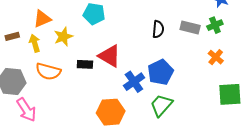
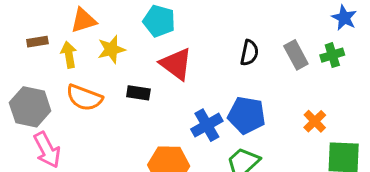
gray rectangle: (190, 27) -> (296, 55), turned 42
red triangle: (110, 56) -> (176, 64), moved
orange cross: (216, 57) -> (315, 121), moved
blue pentagon: (160, 72) -> (247, 115), turned 30

